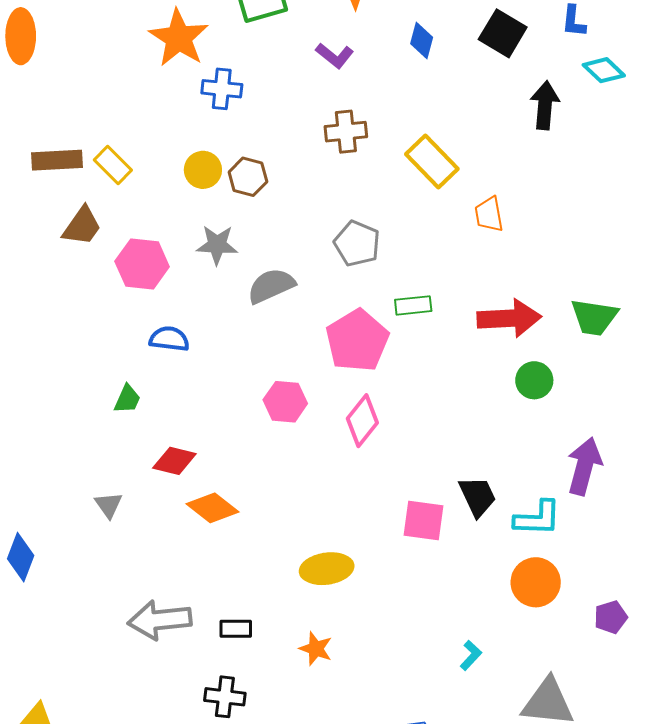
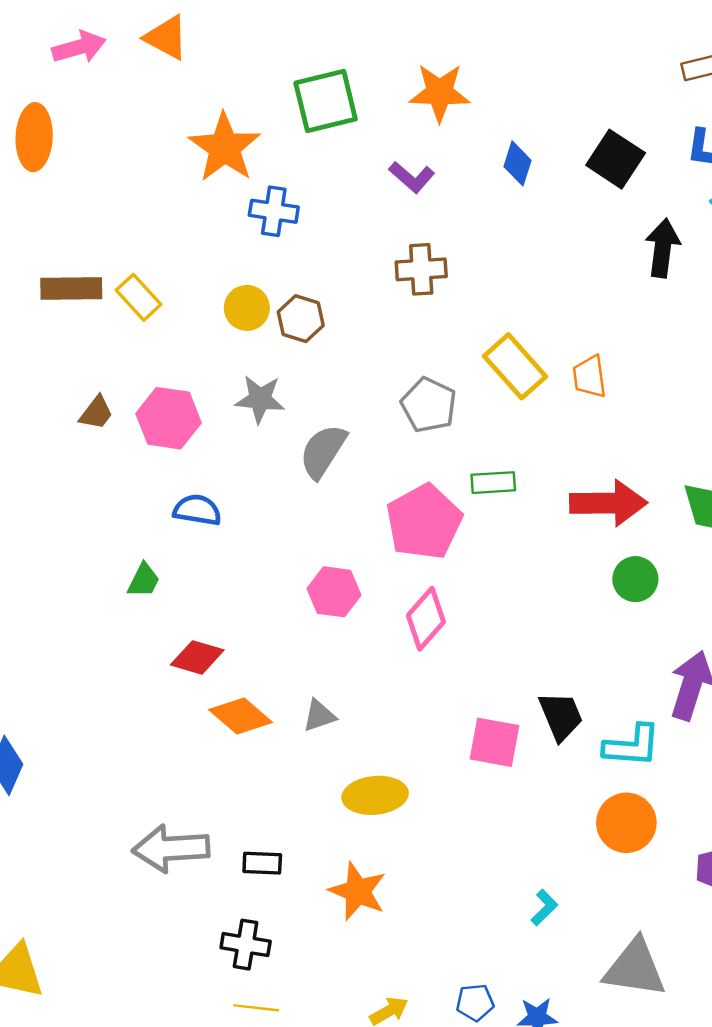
yellow rectangle: (432, 161) -> (515, 366), moved
brown trapezoid: (82, 226) -> (96, 413), moved, size x0.7
gray semicircle: (271, 286) -> (323, 451), turned -36
gray triangle: (109, 505) -> (319, 716), moved, turned 44
orange star: (316, 649) -> (358, 891), size x1.4

